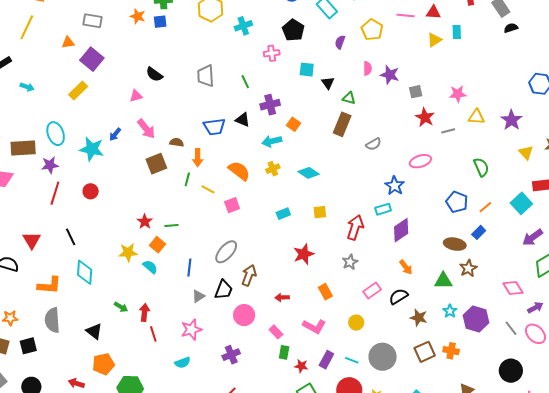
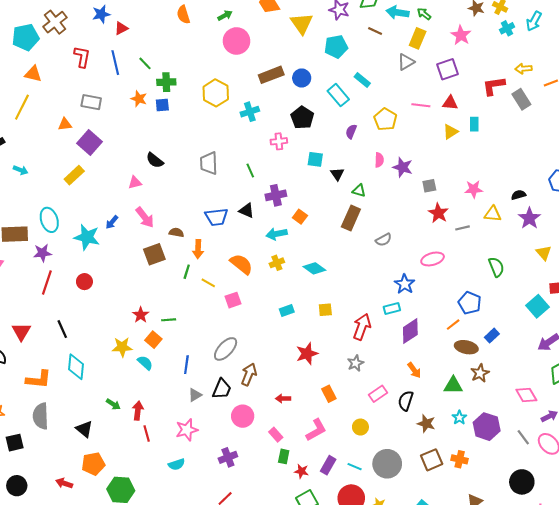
black semicircle: (511, 28) -> (519, 195), moved
orange line: (485, 207) -> (453, 325), moved
black semicircle: (398, 296) -> (406, 401), turned -42
pink L-shape: (314, 326) -> (316, 430), turned -60

